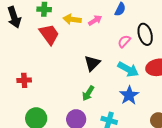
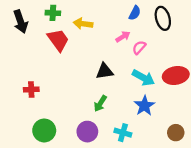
pink arrow: (95, 20) -> (123, 37), moved
black ellipse: (145, 34) -> (163, 18), moved
black triangle: (92, 63) -> (105, 71), turned 36

